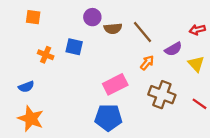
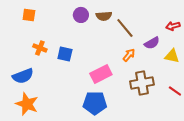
brown semicircle: (113, 29) -> (104, 16), moved
blue square: (74, 47) -> (65, 54), moved
yellow triangle: (196, 64) -> (172, 56), turned -35
blue semicircle: (26, 87) -> (23, 76), size x1.5
brown cross: (162, 95) -> (142, 83), turned -30

